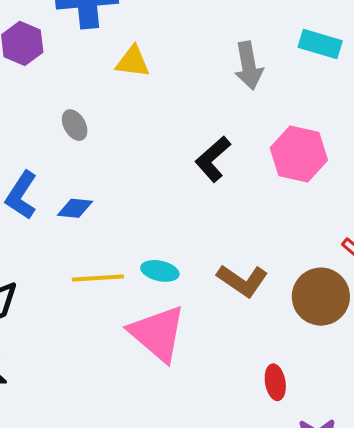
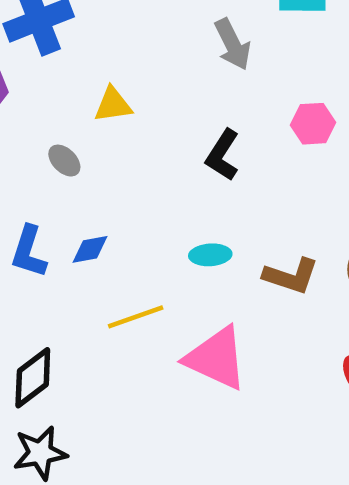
yellow triangle: (133, 62) -> (113, 105), moved
pink hexagon: (299, 154) -> (313, 124), size x0.7
cyan ellipse: (160, 271) -> (210, 255), moved

